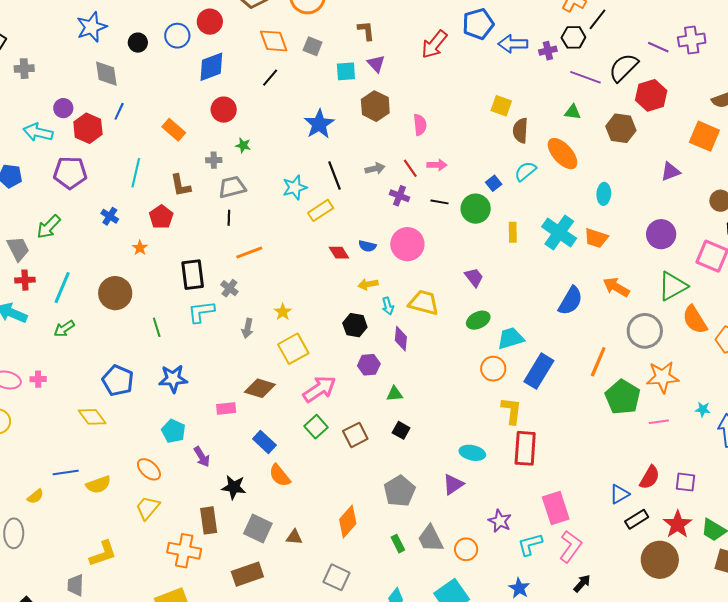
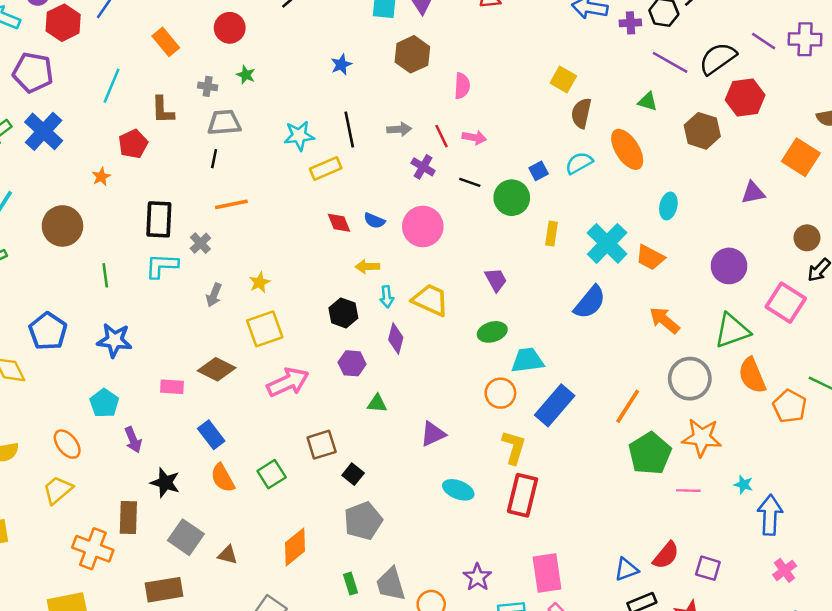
blue star: (319, 124) -> (341, 65), size x0.6
blue cross: (110, 216) -> (44, 131), moved, size x1.8
blue semicircle: (571, 301) -> (590, 302), moved
green square: (316, 427) -> (272, 474), moved
black square: (401, 430) -> (353, 474), moved
purple triangle: (453, 484) -> (433, 434), moved

